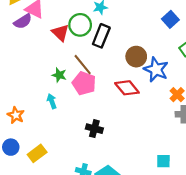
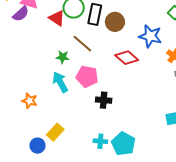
brown circle: (136, 57) -> (115, 22), moved
pink pentagon: (84, 83) -> (87, 76), moved
cyan arrow: (52, 101) -> (60, 82), size x1.5
blue circle: (11, 147) -> (38, 146), moved

